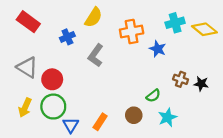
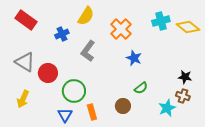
orange cross: (132, 31) -> (121, 29), turned -35
blue star: (158, 49) -> (134, 58), moved
brown cross: (181, 79) -> (183, 96), moved
green circle: (53, 107) -> (74, 91), moved
cyan star: (167, 117) -> (167, 108), moved
orange rectangle: (100, 122) -> (92, 112), turned -49

